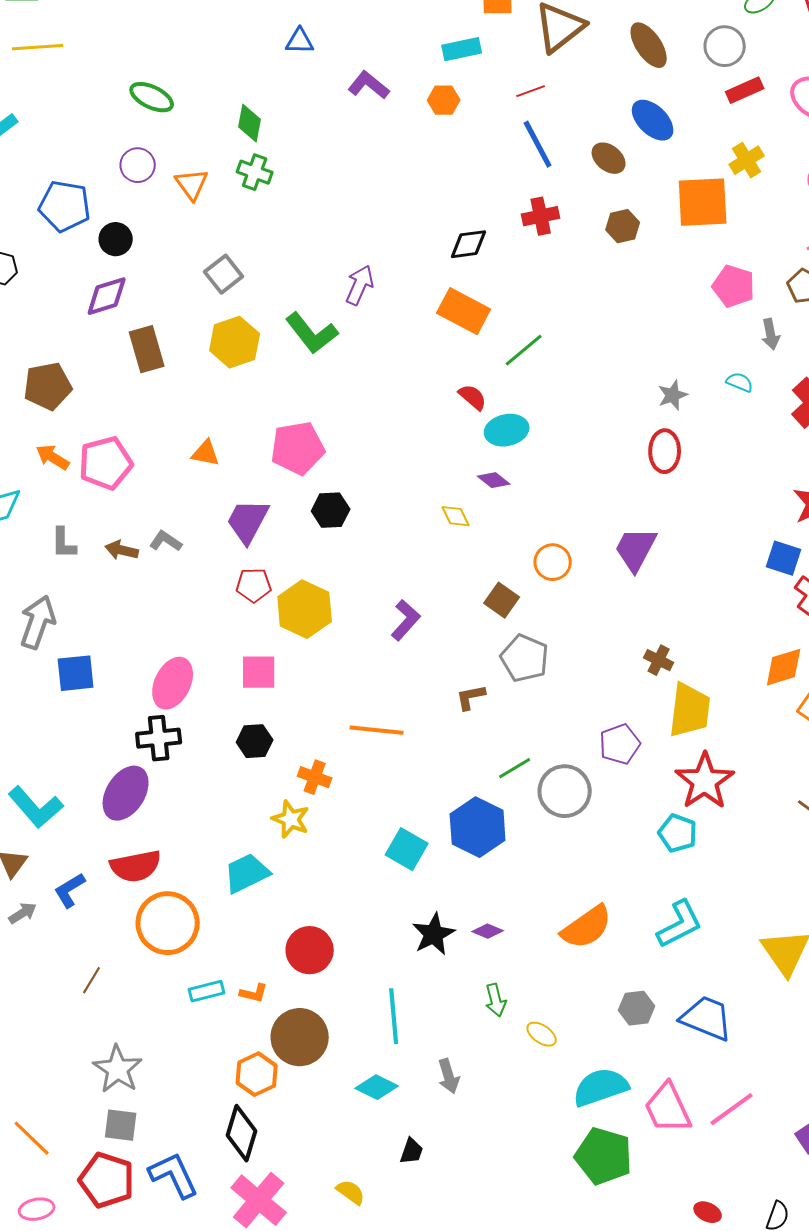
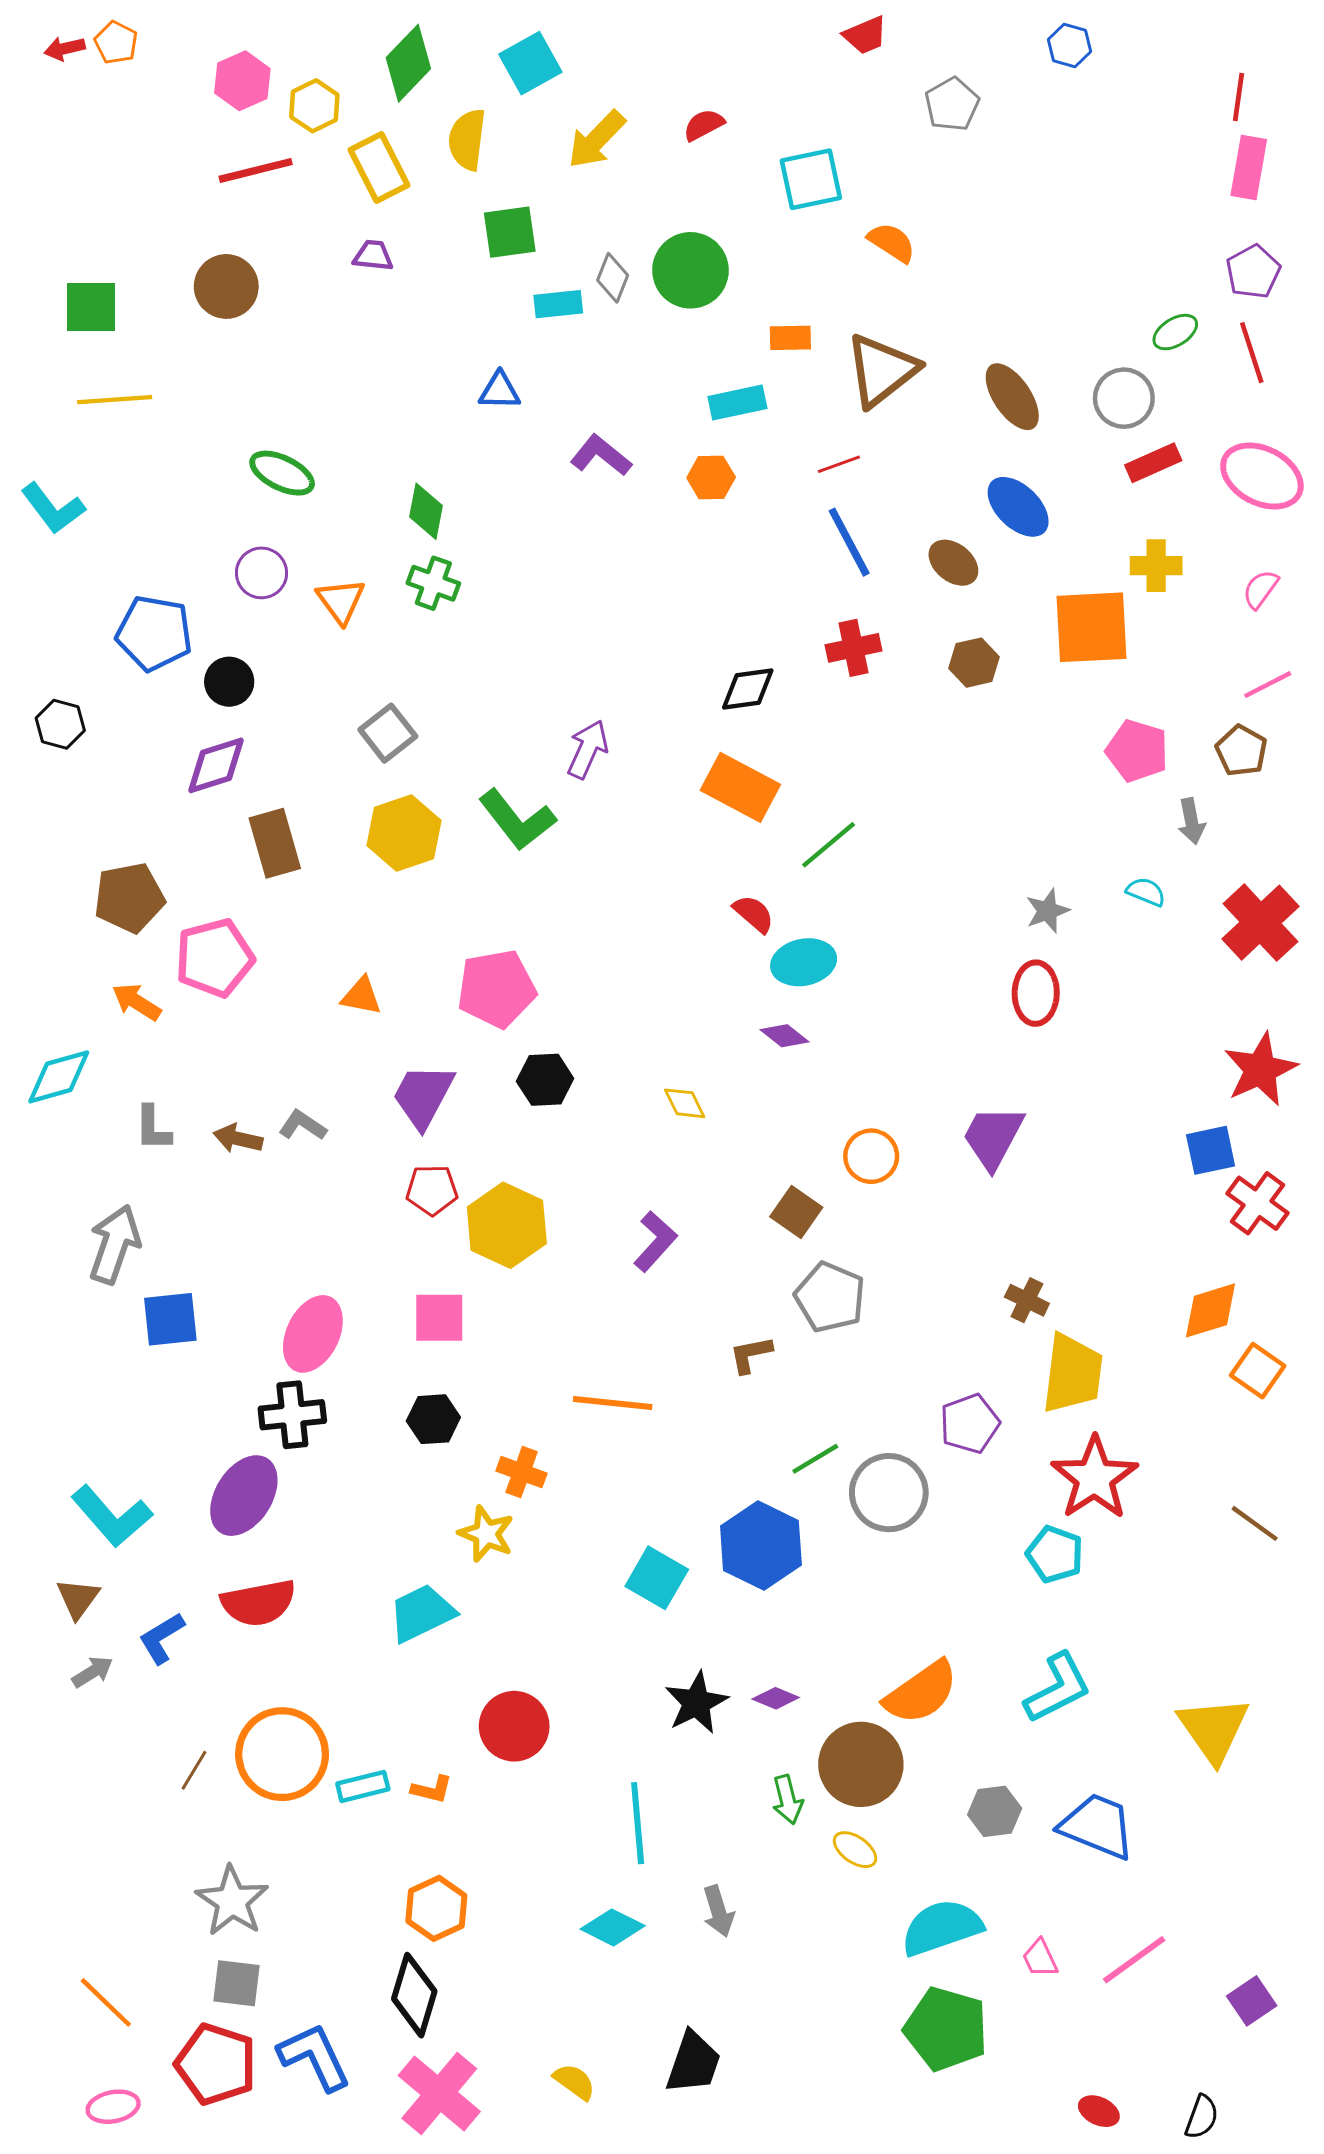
yellow cross: (747, 160) -> (1156, 566), turned 32
pink pentagon: (106, 463) -> (214, 958), moved
yellow diamond: (456, 516) -> (685, 1103), moved
blue square: (784, 558) -> (1211, 1150), turned -30
orange circle: (168, 923) -> (282, 1754), moved
brown circle: (300, 1037) -> (861, 1764), moved
pink trapezoid: (668, 1108) -> (1040, 1958), size x0.5
black trapezoid: (412, 1151) -> (693, 2063), moved, size x1.6

